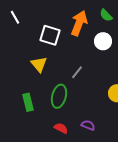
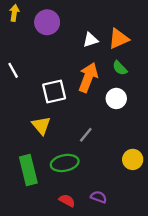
white square: (50, 35) -> (54, 91), turned -30
green ellipse: (59, 96) -> (65, 163), turned 65
green rectangle: (28, 102) -> (28, 170), size x1.4

